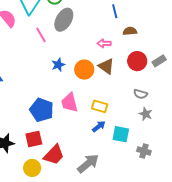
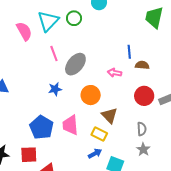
blue line: (115, 11) -> (129, 52), moved
gray ellipse: (64, 20) -> (75, 64), moved
blue star: (58, 65) -> (55, 89), moved
brown triangle: (106, 66) -> (109, 115), moved
gray semicircle: (140, 94) -> (142, 129), turned -120

